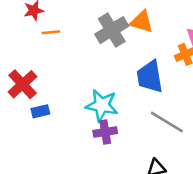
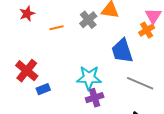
gray cross: (112, 30) -> (88, 20), size x0.7
orange line: (51, 32) -> (56, 28), moved

